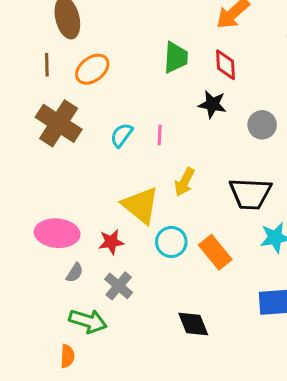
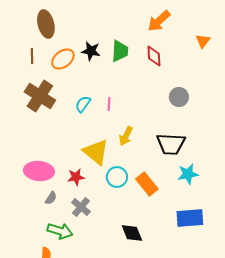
black star: (212, 104) -> (91, 51), moved

